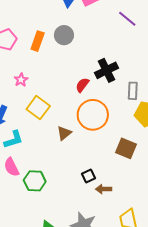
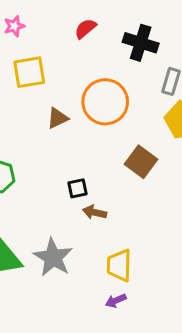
black cross: (107, 70) -> (141, 43), turned 30
red semicircle: (82, 85) -> (85, 29), moved
yellow square: (38, 108) -> (29, 72), turned 30

